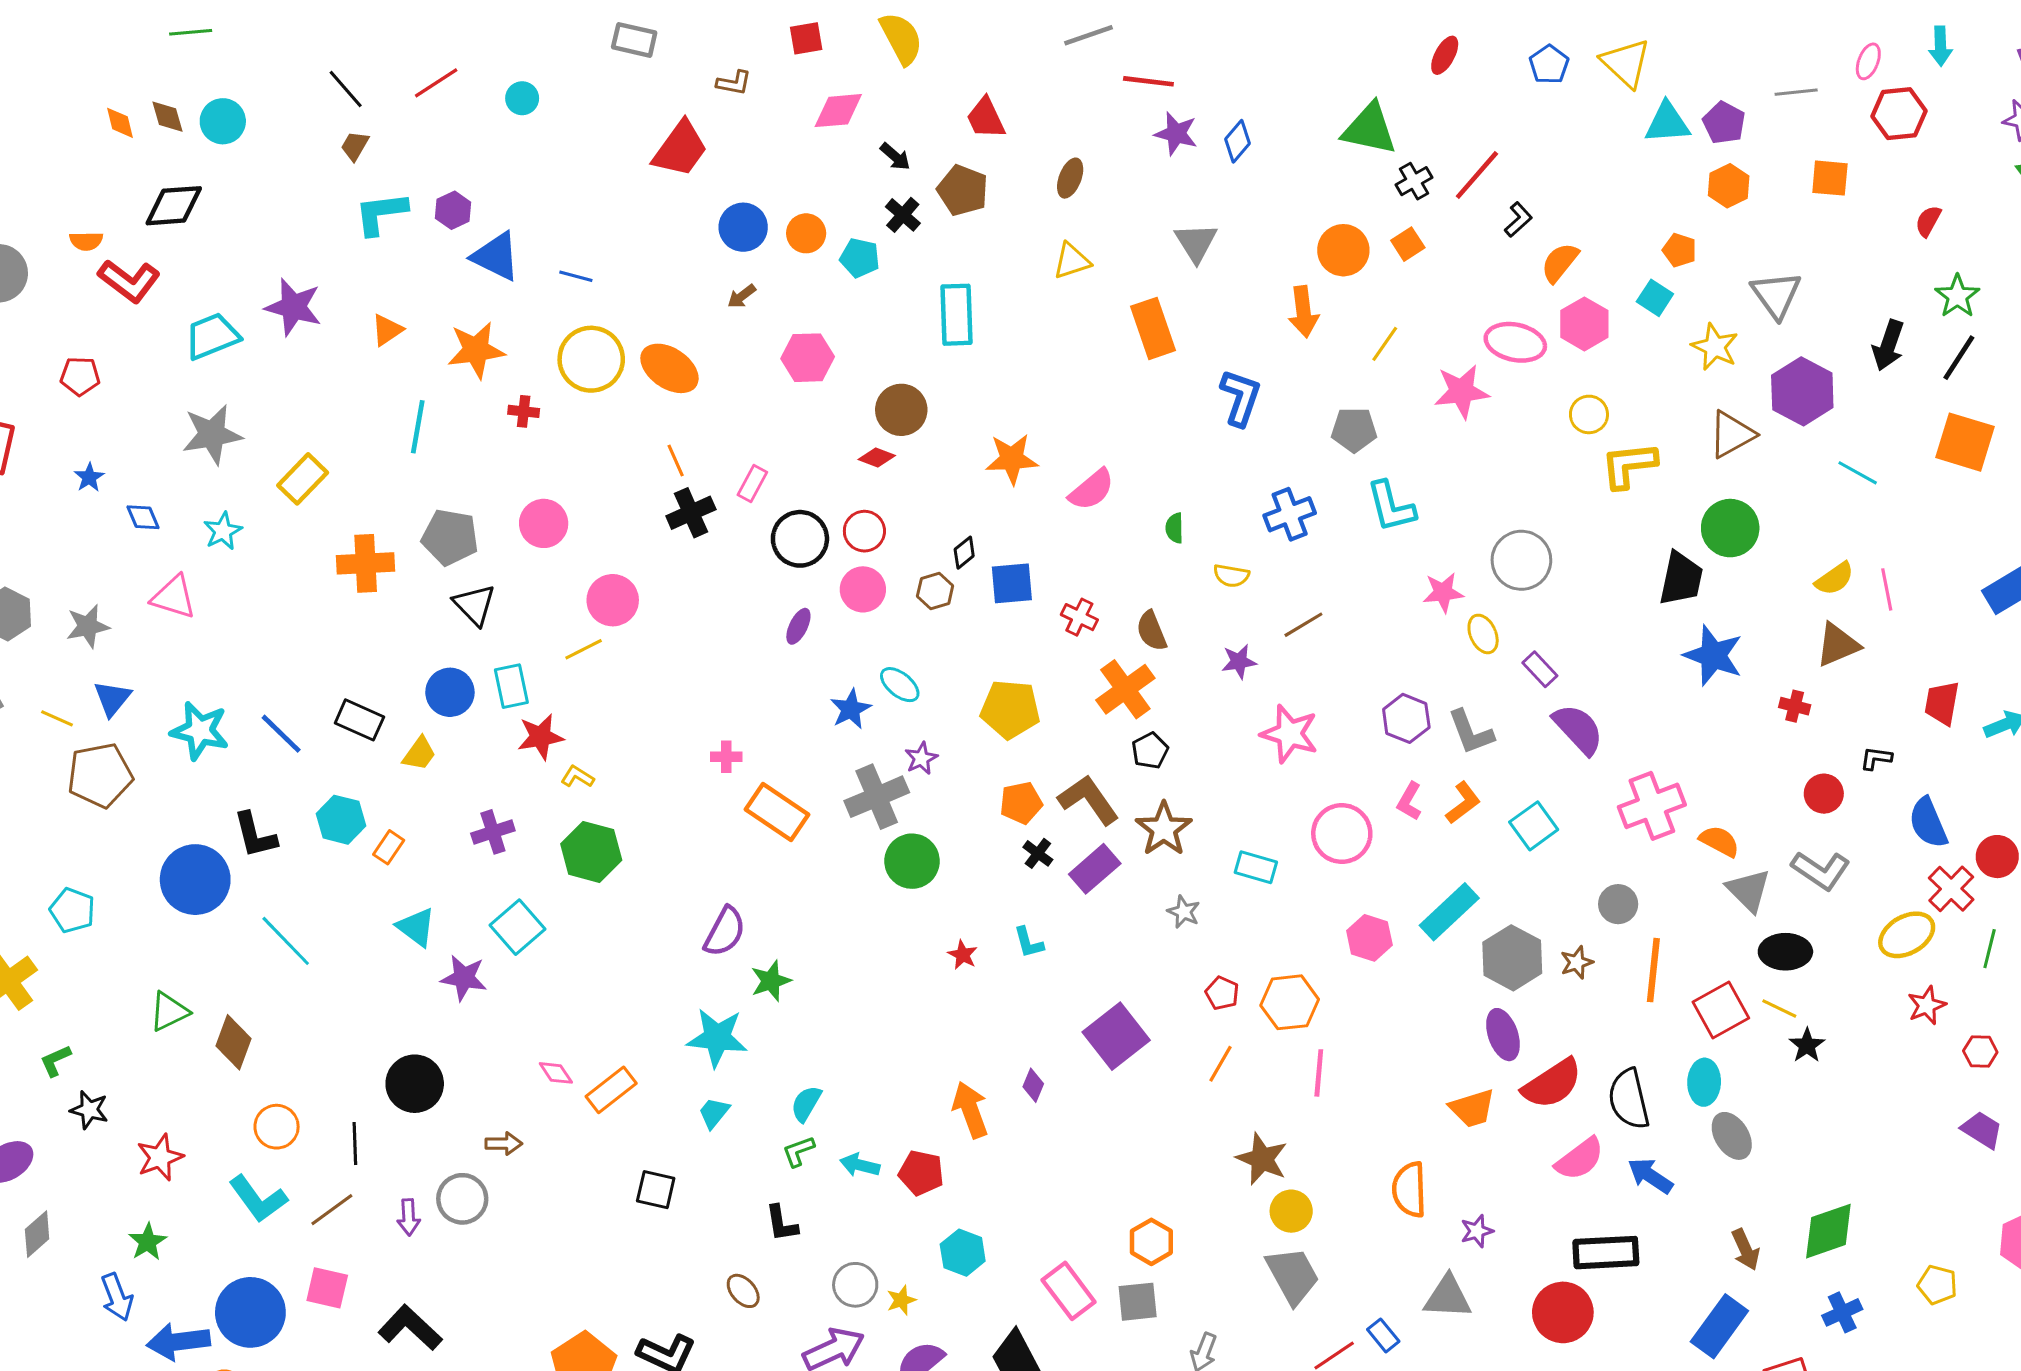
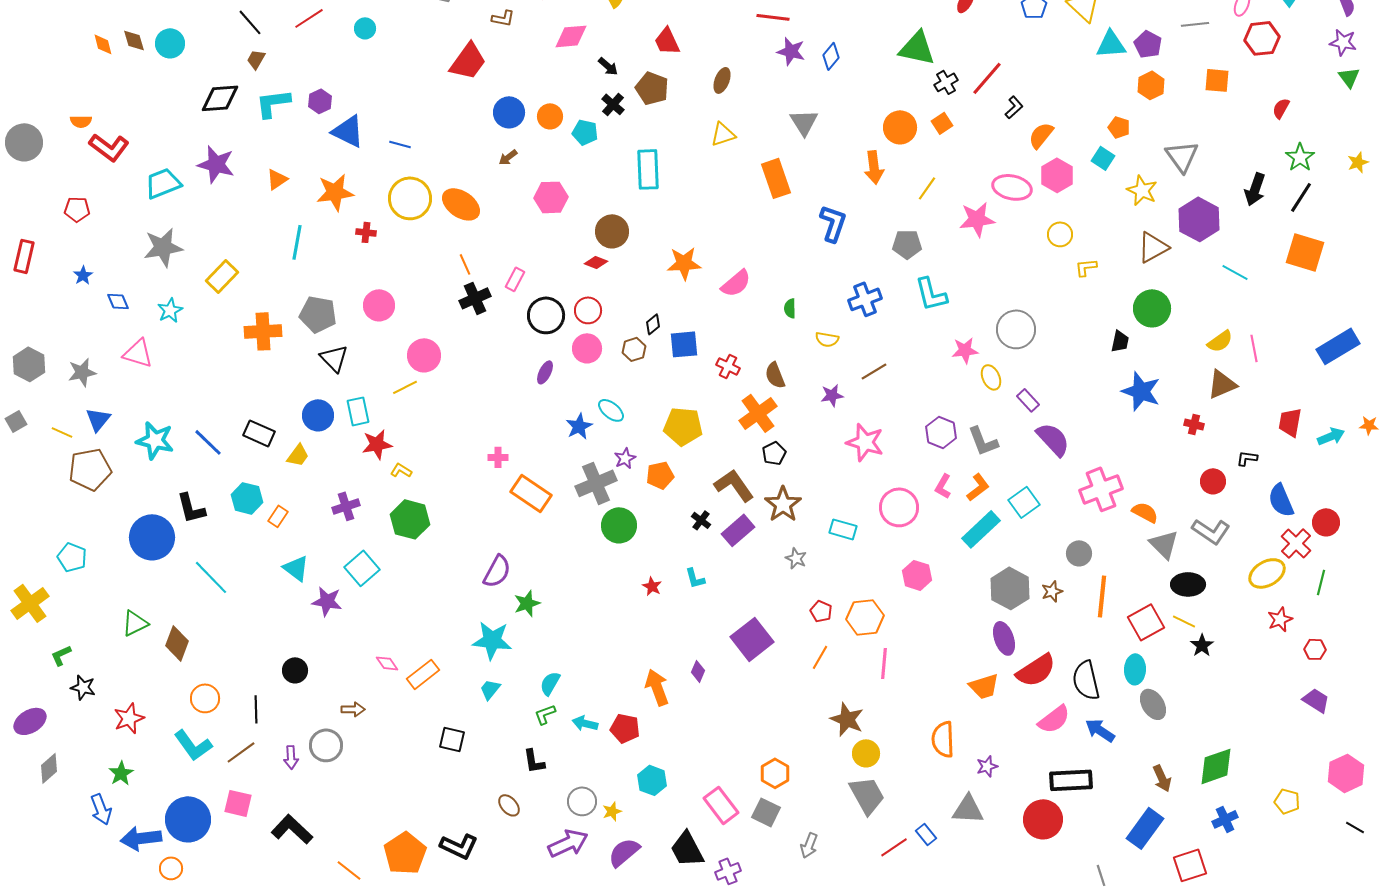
black diamond: (174, 206) -> (220, 98), moved
yellow L-shape: (1629, 465) -> (1086, 267), size x0.6
black trapezoid: (1681, 579) -> (1120, 341), size x0.6
orange pentagon: (1021, 803) -> (660, 475), moved
cyan rectangle: (1449, 912) -> (981, 529), moved
black circle: (415, 1084) -> (295, 670), size x0.7
gray square: (1138, 1302) -> (766, 812), turned 32

